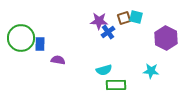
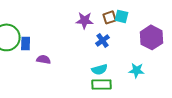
blue cross: (108, 32) -> (103, 40), moved
cyan semicircle: (104, 70) -> (100, 69), moved

